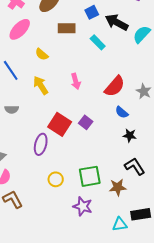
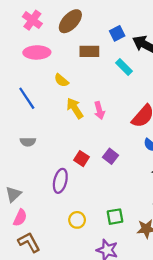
pink ellipse: (20, 29) -> (37, 52), turned 45
yellow arrow: (41, 85) -> (75, 108), moved
red square: (60, 124) -> (82, 159), size x0.6
green square: (90, 176) -> (115, 217), size x0.7

